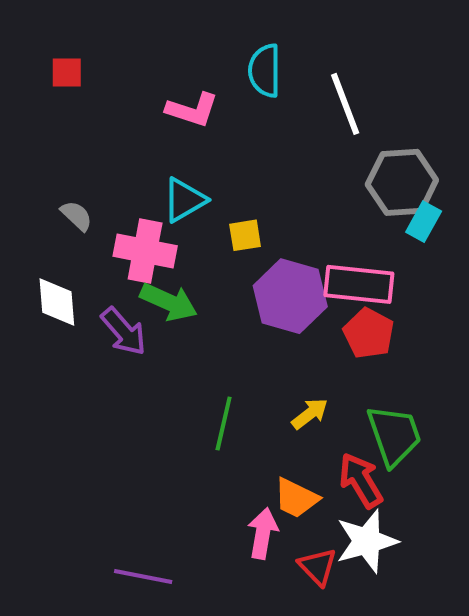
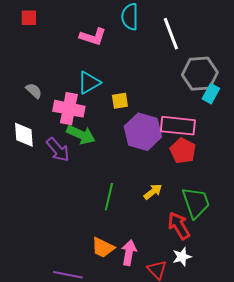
orange trapezoid: (296, 498) -> (103, 248), moved
white star: (367, 541) -> (182, 257), size x0.6

